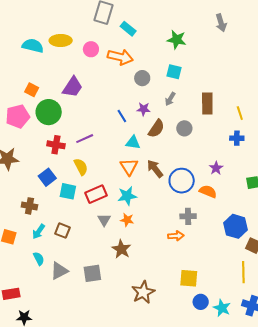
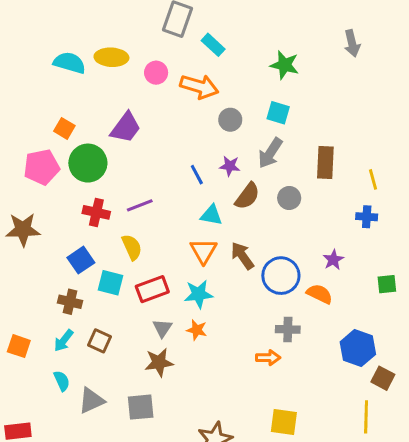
gray arrow: (170, 99) -> (270, 153), size x1.5
brown cross: (29, 206) -> (70, 302), moved
brown star: (121, 249) -> (159, 362), moved, turned 30

